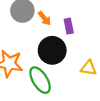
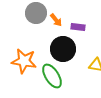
purple rectangle: (69, 26) -> (78, 27), turned -72

